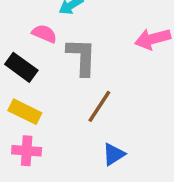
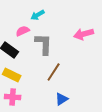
pink semicircle: (44, 34) -> (23, 31), turned -48

